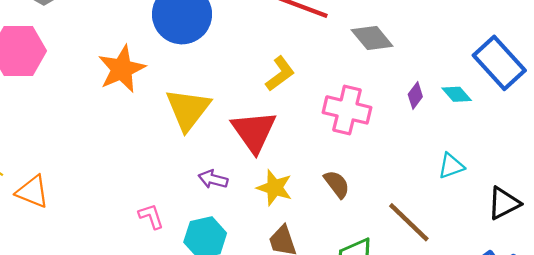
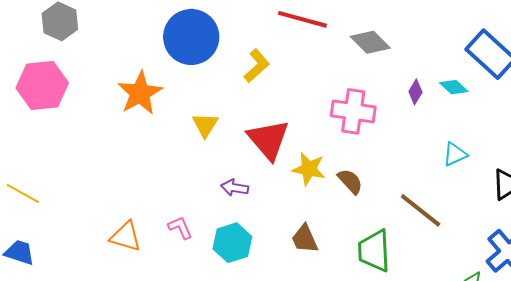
yellow L-shape: (280, 74) -> (257, 66), moved
yellow triangle: (188, 109) -> (205, 125), size x0.6
yellow star: (275, 188) -> (309, 169), moved
orange triangle: (33, 192) -> (126, 237), moved

